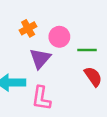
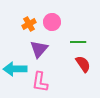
pink circle: (59, 37) -> (52, 22), moved

